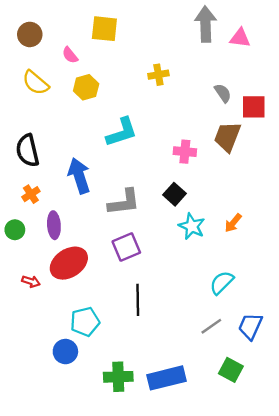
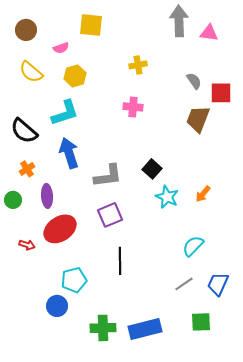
pink semicircle: (70, 55) -> (61, 48), turned -70
cyan L-shape: (122, 132) -> (65, 113), moved
black semicircle: (27, 150) -> (24, 131), turned -36
pink cross: (185, 152) -> (133, 107), moved
green square: (231, 370) -> (201, 322), turned -30

